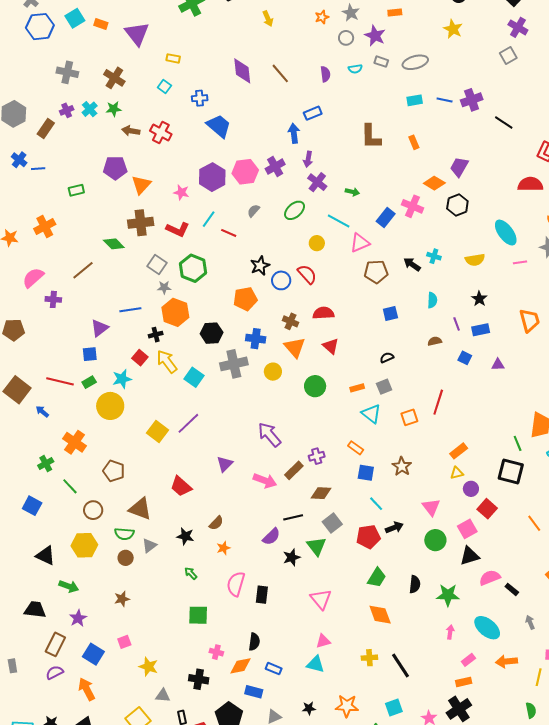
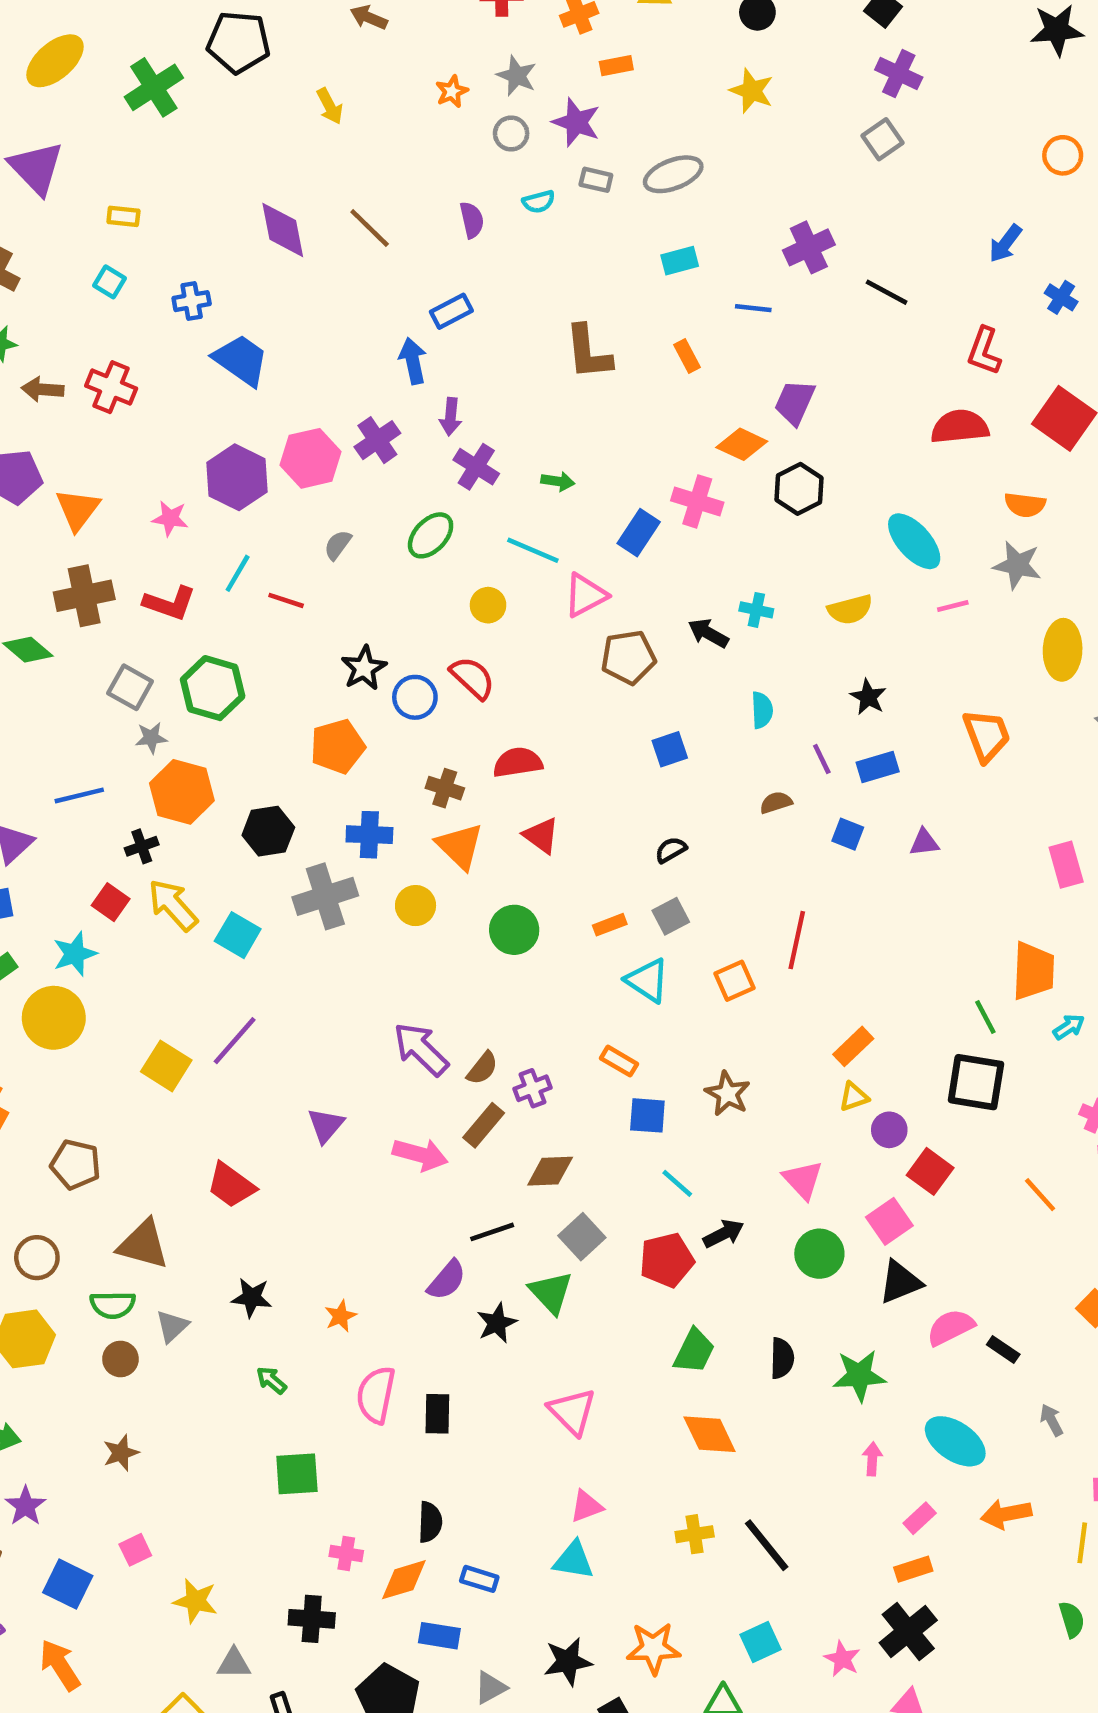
blue line: (445, 100) -> (753, 308), moved
brown semicircle: (216, 523) -> (482, 1068), moved
black star: (309, 708) -> (568, 1662), size x1.5

